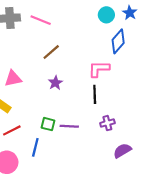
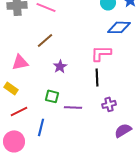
blue diamond: (118, 41) -> (119, 27), turned 50
brown line: (51, 52) -> (45, 40), moved
green square: (48, 124) -> (52, 96), moved

